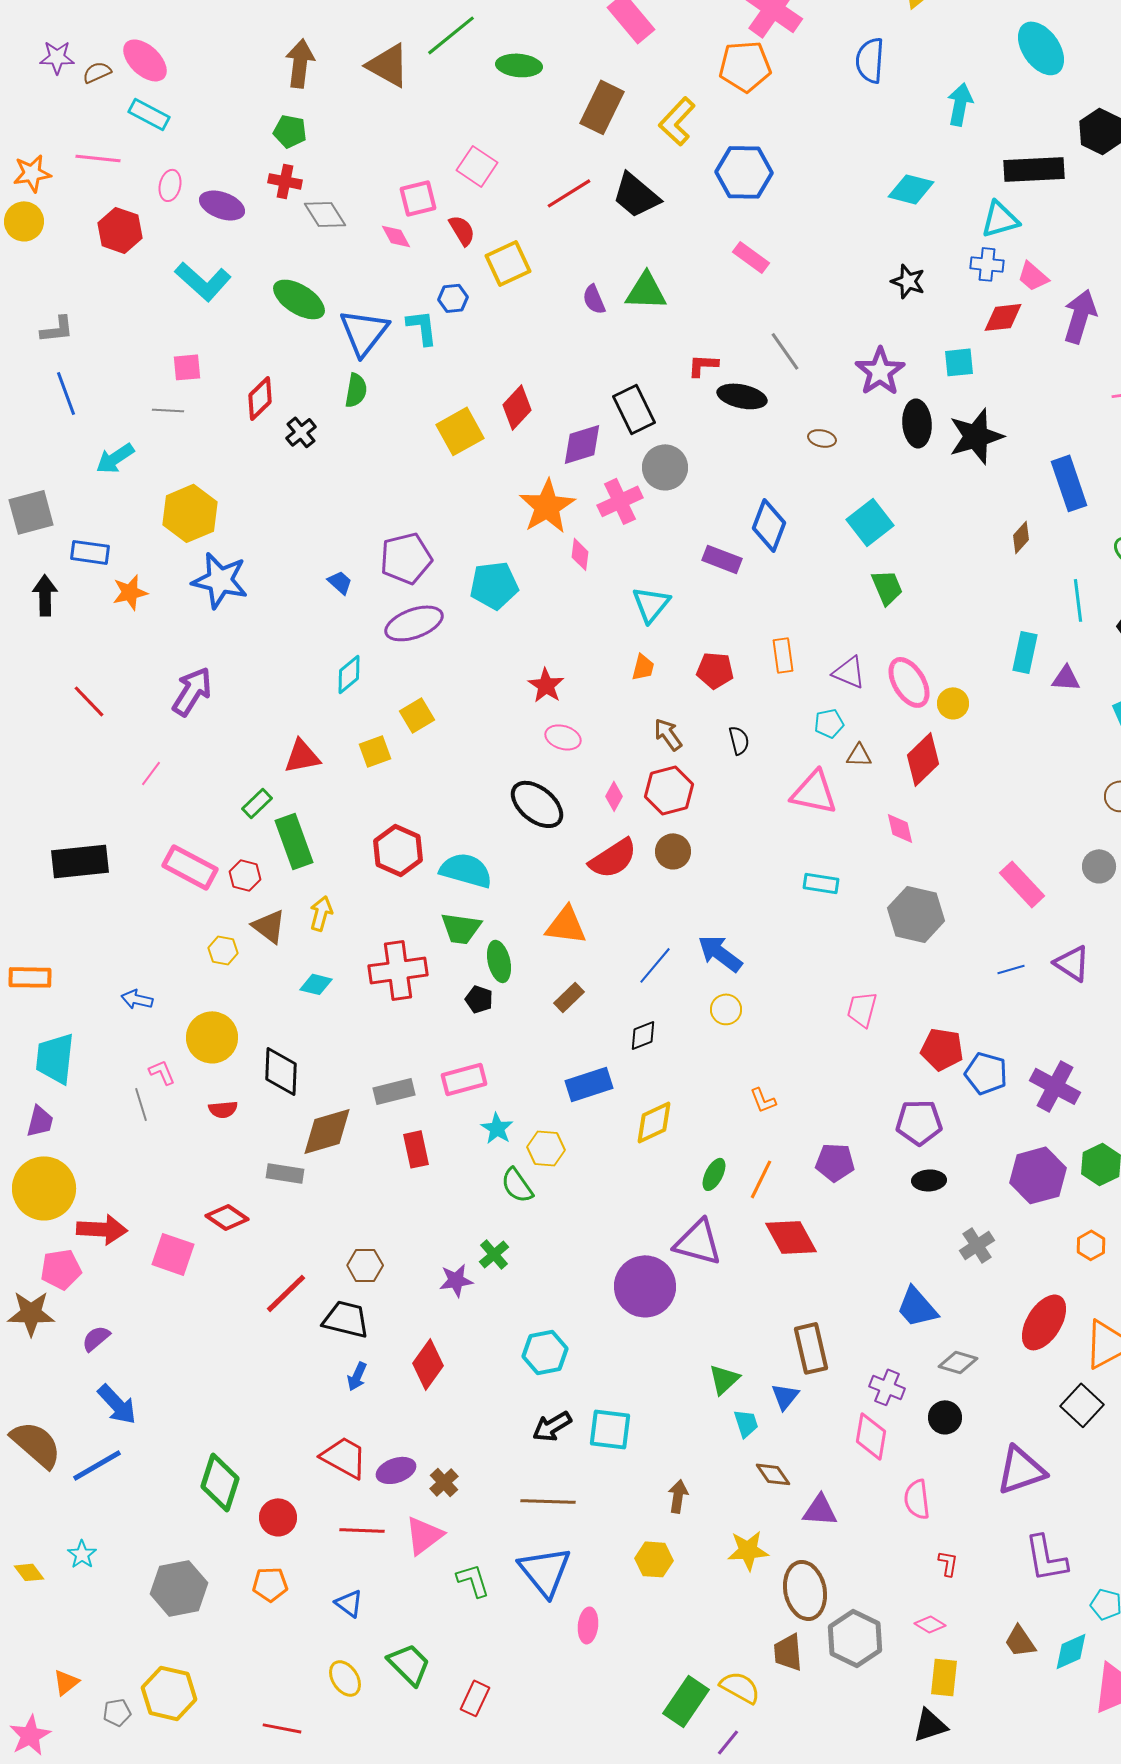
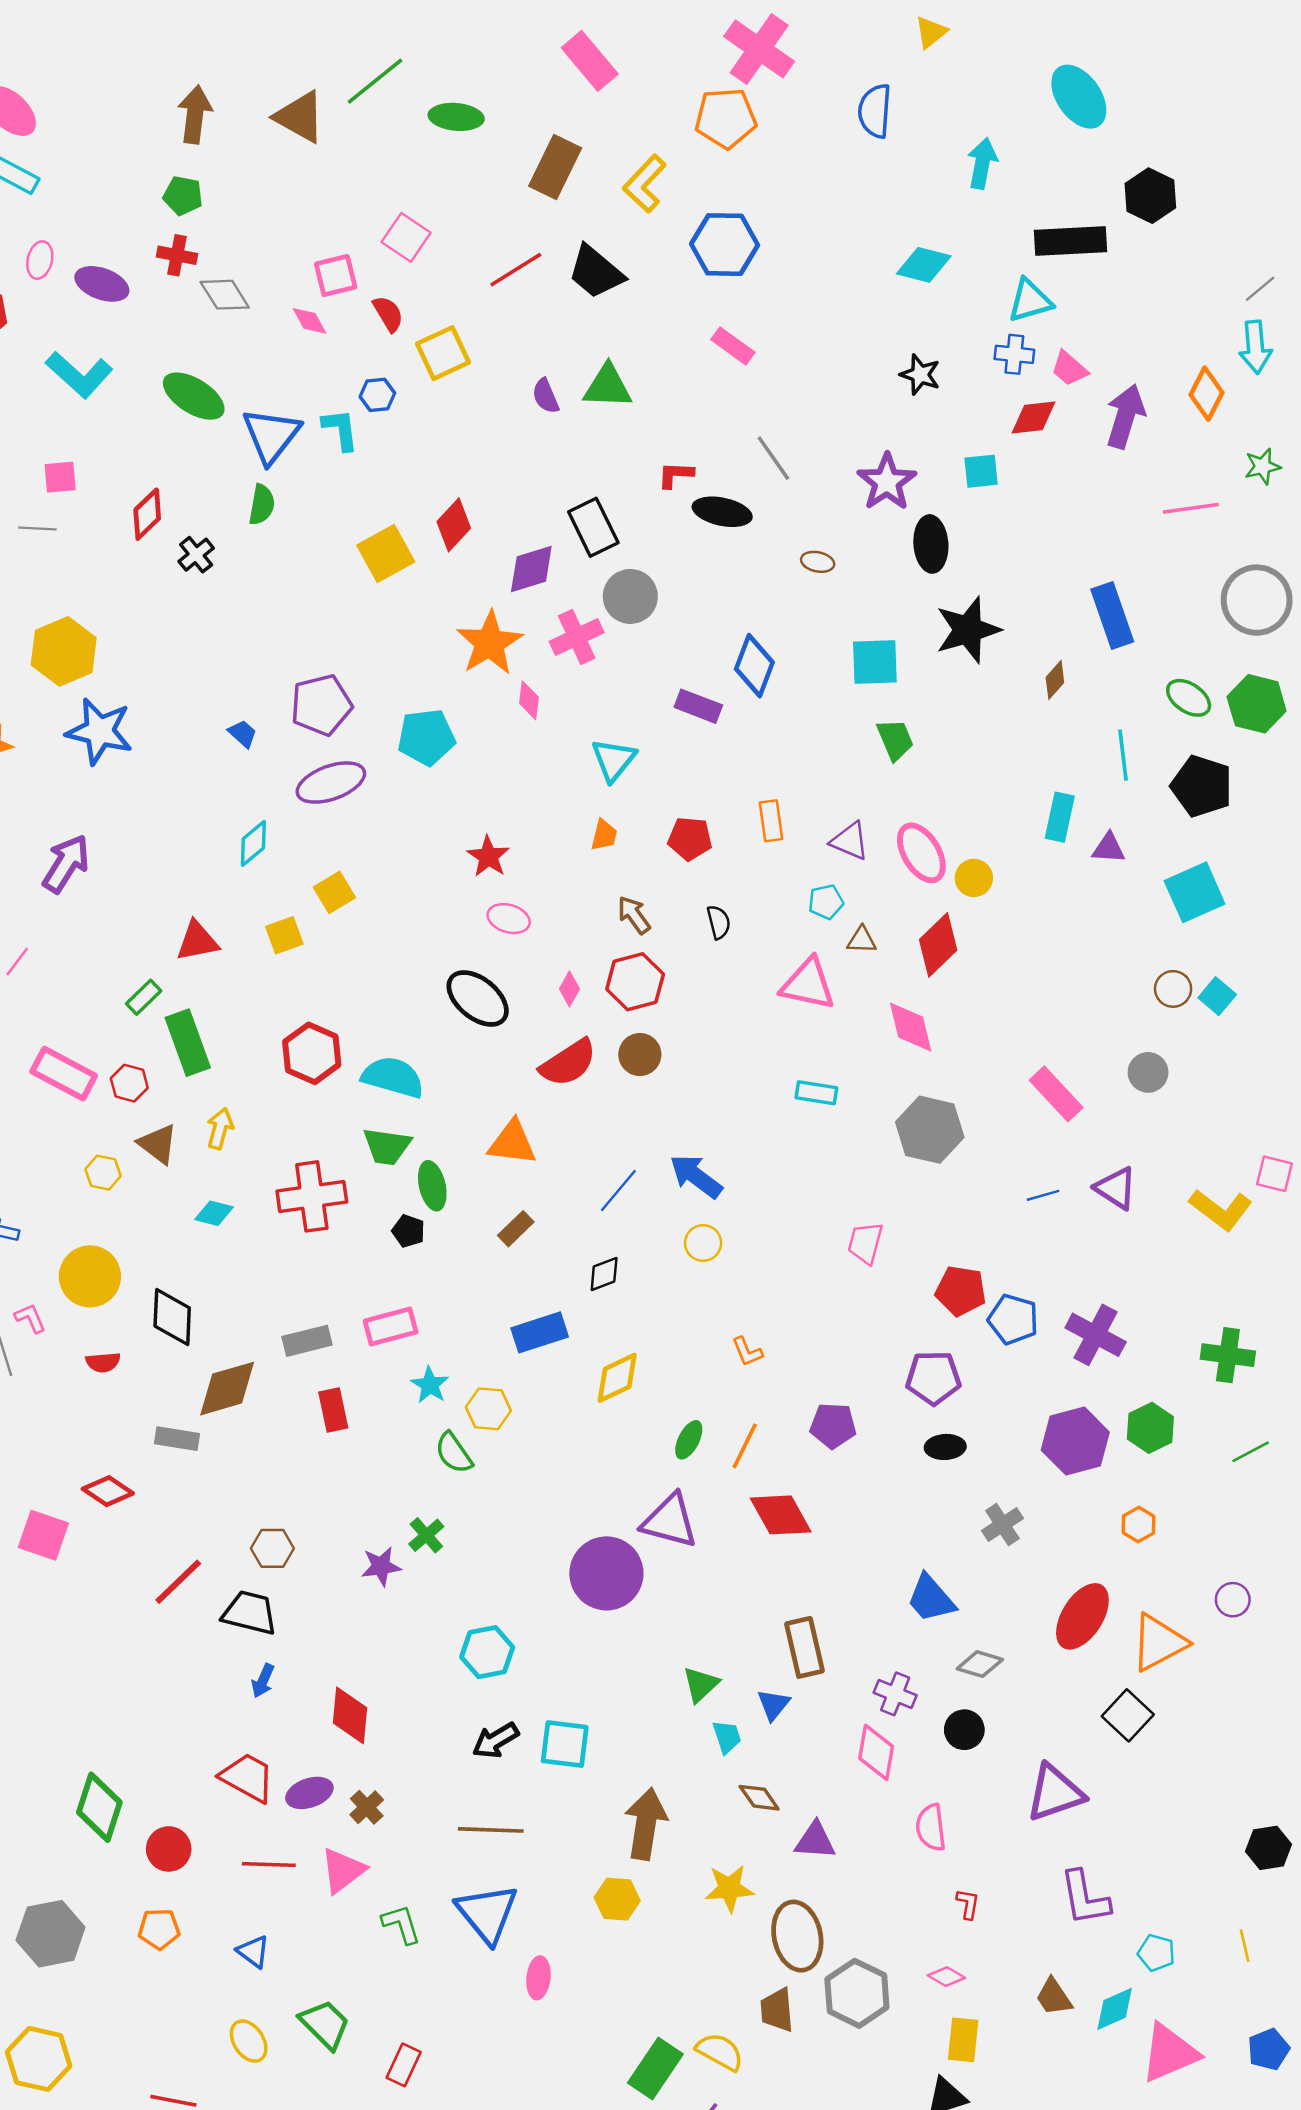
black star: (976, 436) -> (968, 630), moved
cyan square: (870, 522) -> (875, 662), turned 36
pink diamond: (900, 828) -> (911, 1027), size x1.4
red diamond: (428, 1364) -> (350, 1715), moved, turned -30
brown arrow: (678, 1496) -> (646, 1824), size x1.8

